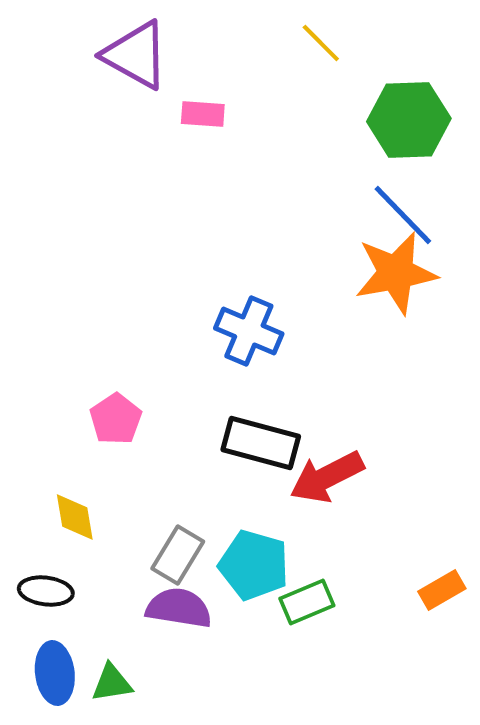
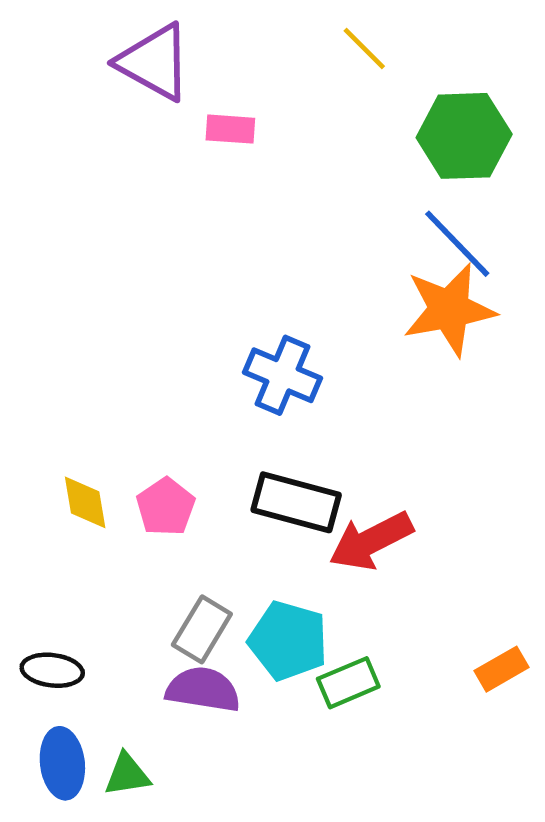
pink pentagon: (116, 419) -> (166, 507), moved
yellow diamond: (75, 517) -> (85, 502), moved

